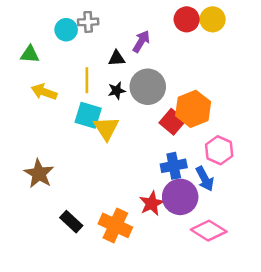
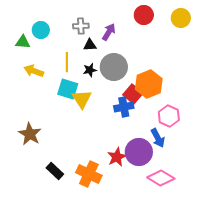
yellow circle: (213, 19) -> (181, 18), moved
gray cross: (88, 22) -> (81, 26), moved
cyan circle: (66, 30) -> (41, 30), moved
blue cross: (174, 166) -> (124, 107), moved

